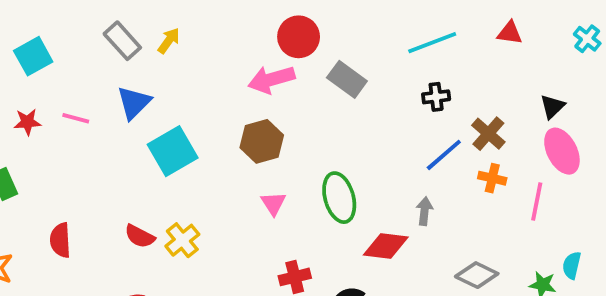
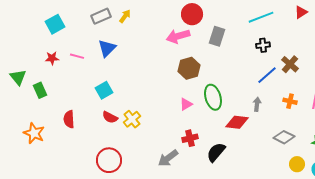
red triangle: (510, 33) -> (301, 12), turned -40
gray rectangle: (122, 41) -> (101, 16), turned -72
gray rectangle: (347, 79) -> (217, 36), turned 72
brown hexagon: (262, 141) -> (189, 68), moved
cyan square: (173, 151) -> (104, 90), moved, size x0.7
orange cross: (492, 178) -> (290, 101), moved
pink triangle: (273, 203) -> (186, 104), moved, turned 32

